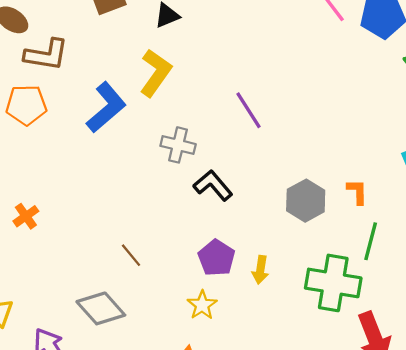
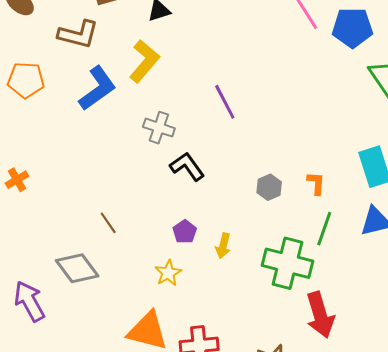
brown L-shape: (46, 55) -> (78, 34), moved
gray hexagon: (306, 201) -> (269, 187), size x0.7
purple pentagon: (216, 258) -> (185, 232), size x0.7

